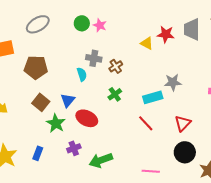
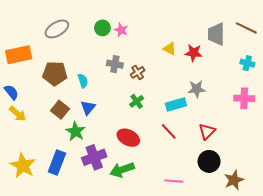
red star: (166, 34) -> (194, 53), moved
cyan semicircle: (82, 74) -> (83, 81), moved
red ellipse: (87, 118) -> (128, 138), moved
purple cross: (74, 148) -> (94, 157), size x1.6
blue rectangle: (38, 153) -> (57, 162), size x1.6

